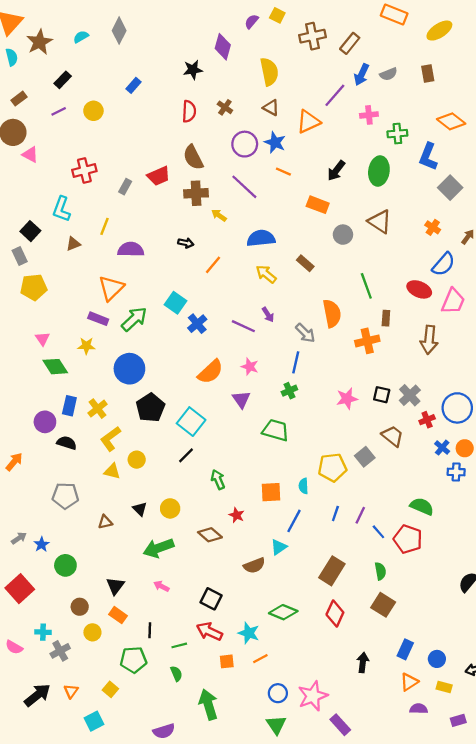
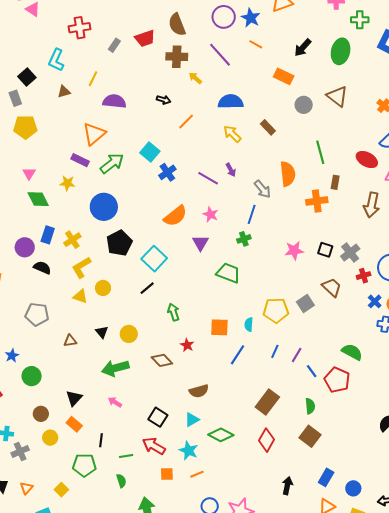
cyan triangle: (279, 547) -> (192, 420), moved

